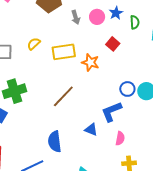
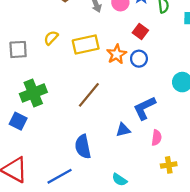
orange star: (90, 62) -> (117, 54), turned 30
blue circle: (127, 89) -> (139, 59), moved
blue triangle: (91, 130) -> (123, 130), turned -32

